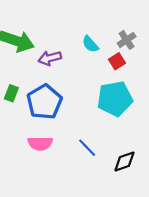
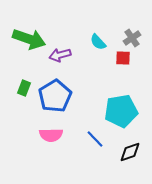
red square: (117, 61) -> (123, 58), turned 35
cyan pentagon: (115, 99) -> (121, 111), moved

